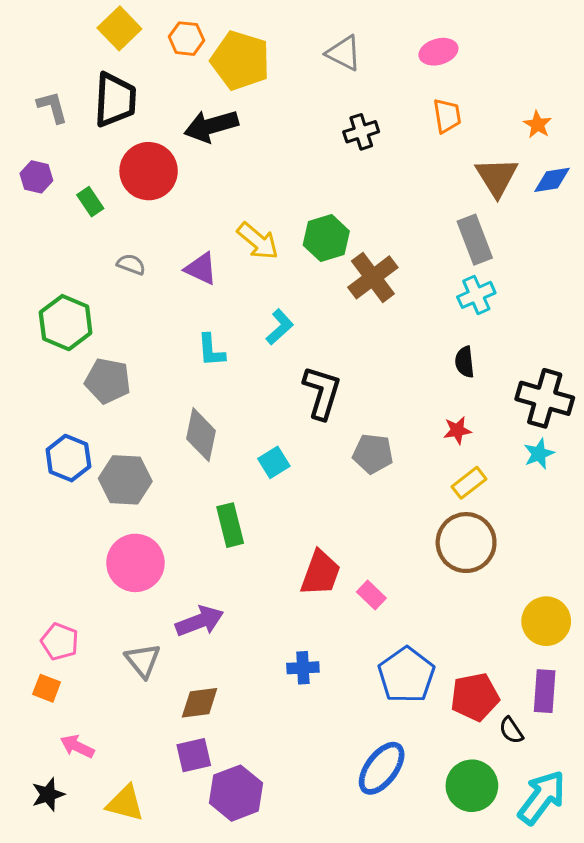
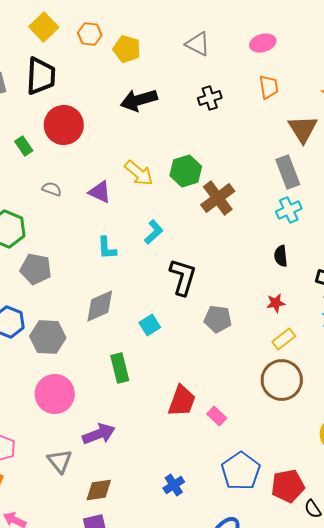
yellow pentagon: (240, 60) -> (127, 49), size x0.7
black arrow: (211, 126) -> (139, 100), moved
gray diamond: (201, 435) -> (100, 306), turned 54
blue cross: (303, 668) -> (174, 485), moved, turned -30

